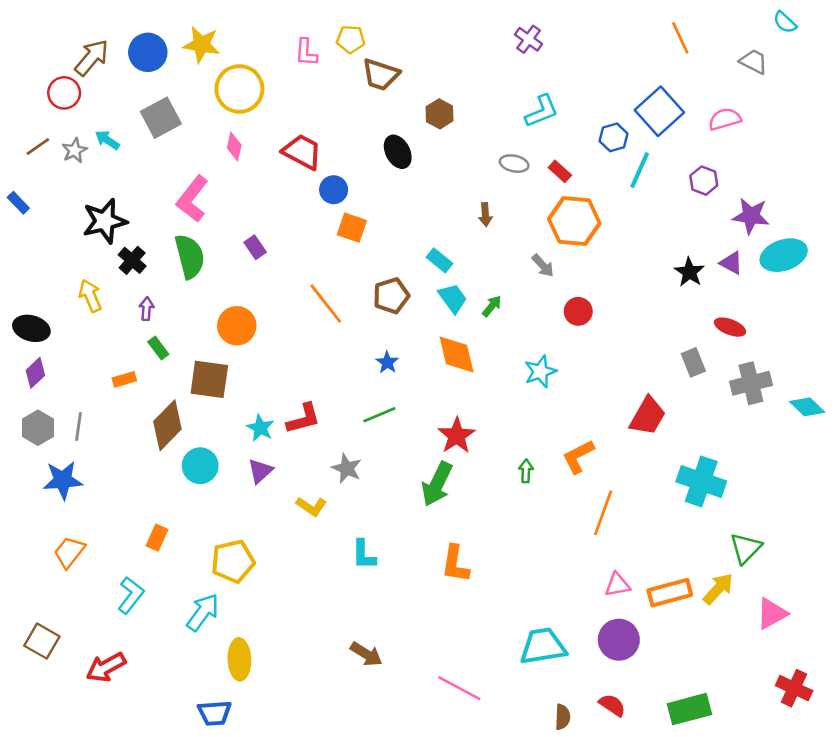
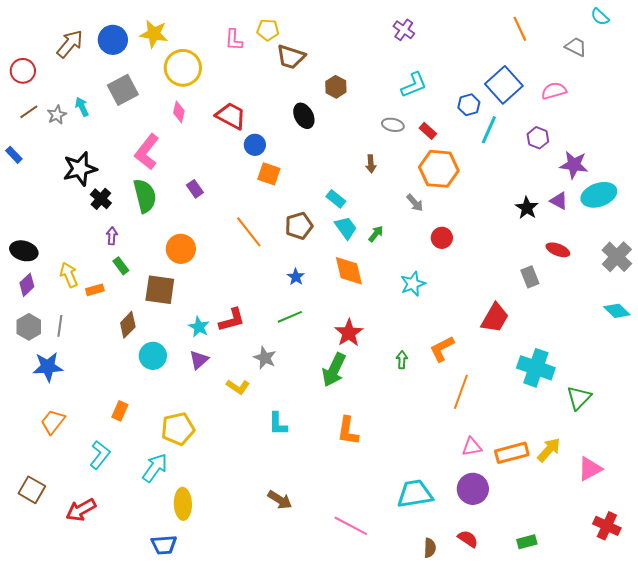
red circle: (64, 93) -> (23, 71), moved
cyan arrow: (107, 140) -> (82, 107), turned 30
yellow arrow: (90, 296) -> (69, 275), moved
gray cross: (751, 383) -> (617, 257), moved, turned -32
brown diamond: (167, 425) -> (128, 325), size x0.7
green triangle: (746, 548) -> (579, 398), moved
green rectangle: (689, 709) -> (527, 542), size x0.6

